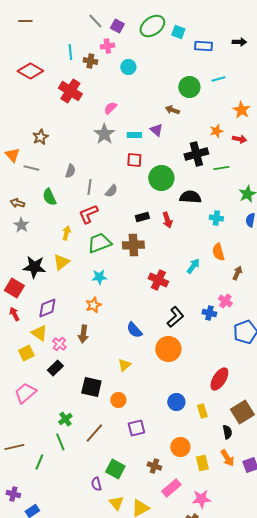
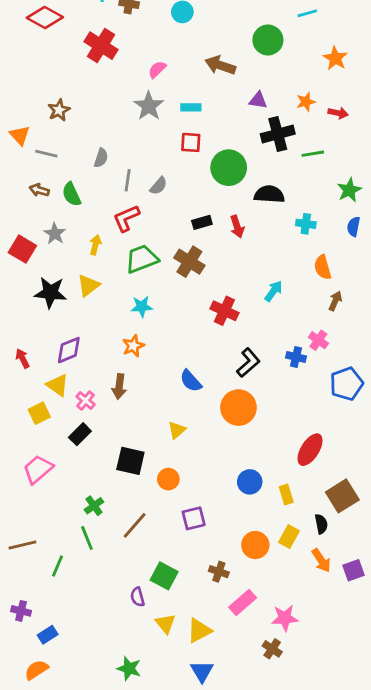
cyan line: (218, 79) -> (307, 13), moved
brown arrow: (172, 110) -> (220, 65), moved, size x1.5
orange star: (241, 110) -> (335, 58), moved
purple triangle: (156, 130) -> (258, 100), moved, turned -32
brown arrow: (17, 203) -> (39, 190), moved
gray star: (21, 225) -> (55, 234), moved
brown cross: (133, 245) -> (189, 262), turned 35
orange semicircle: (218, 252) -> (323, 267), moved
red square: (14, 288) -> (22, 249), moved
yellow rectangle: (202, 463) -> (289, 537), moved, turned 42

